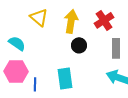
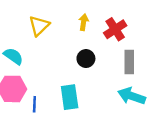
yellow triangle: (39, 17) -> (39, 26), turned 36
yellow arrow: (71, 21) -> (84, 22), moved, size x0.6

